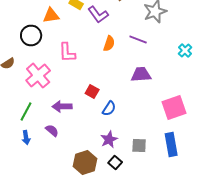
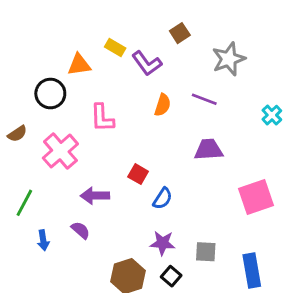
green line: (26, 112) -> (24, 203), moved
purple star: (109, 140) -> (163, 243), turned 30
blue rectangle: (171, 144) -> (252, 270), moved

